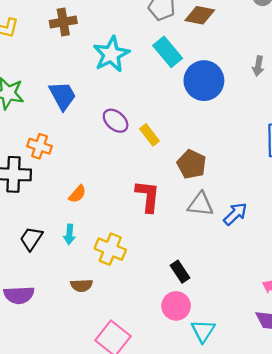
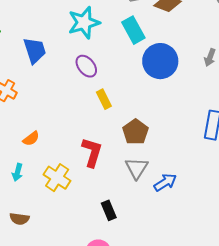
purple ellipse: (116, 121) -> (86, 66), moved
gray triangle: (201, 204) -> (137, 168), turned 45
yellow cross: (110, 249) -> (57, 178), moved
black rectangle: (180, 272) -> (109, 210), moved

